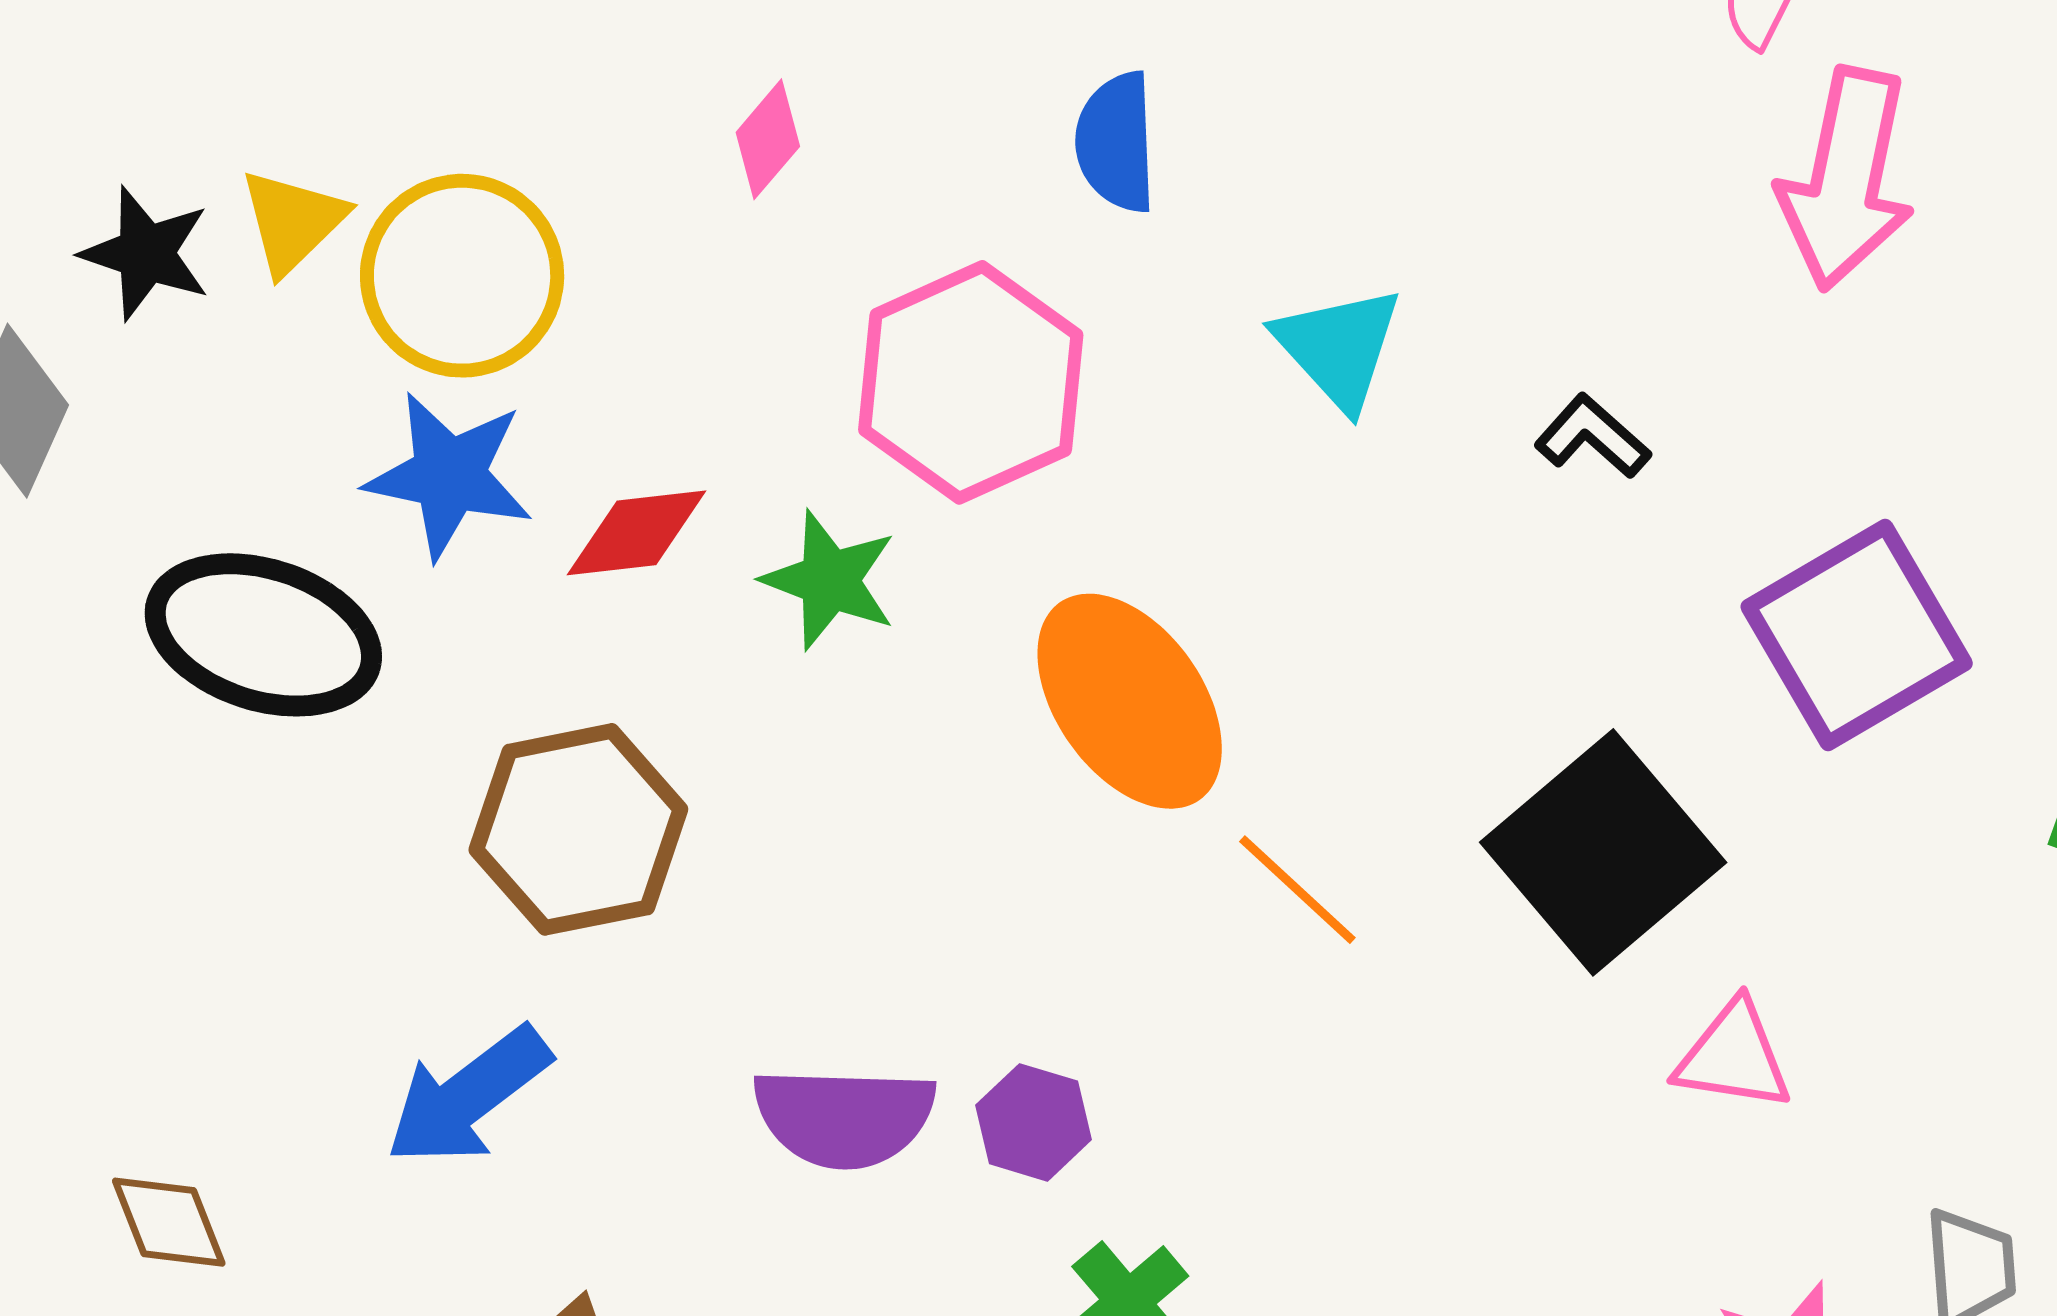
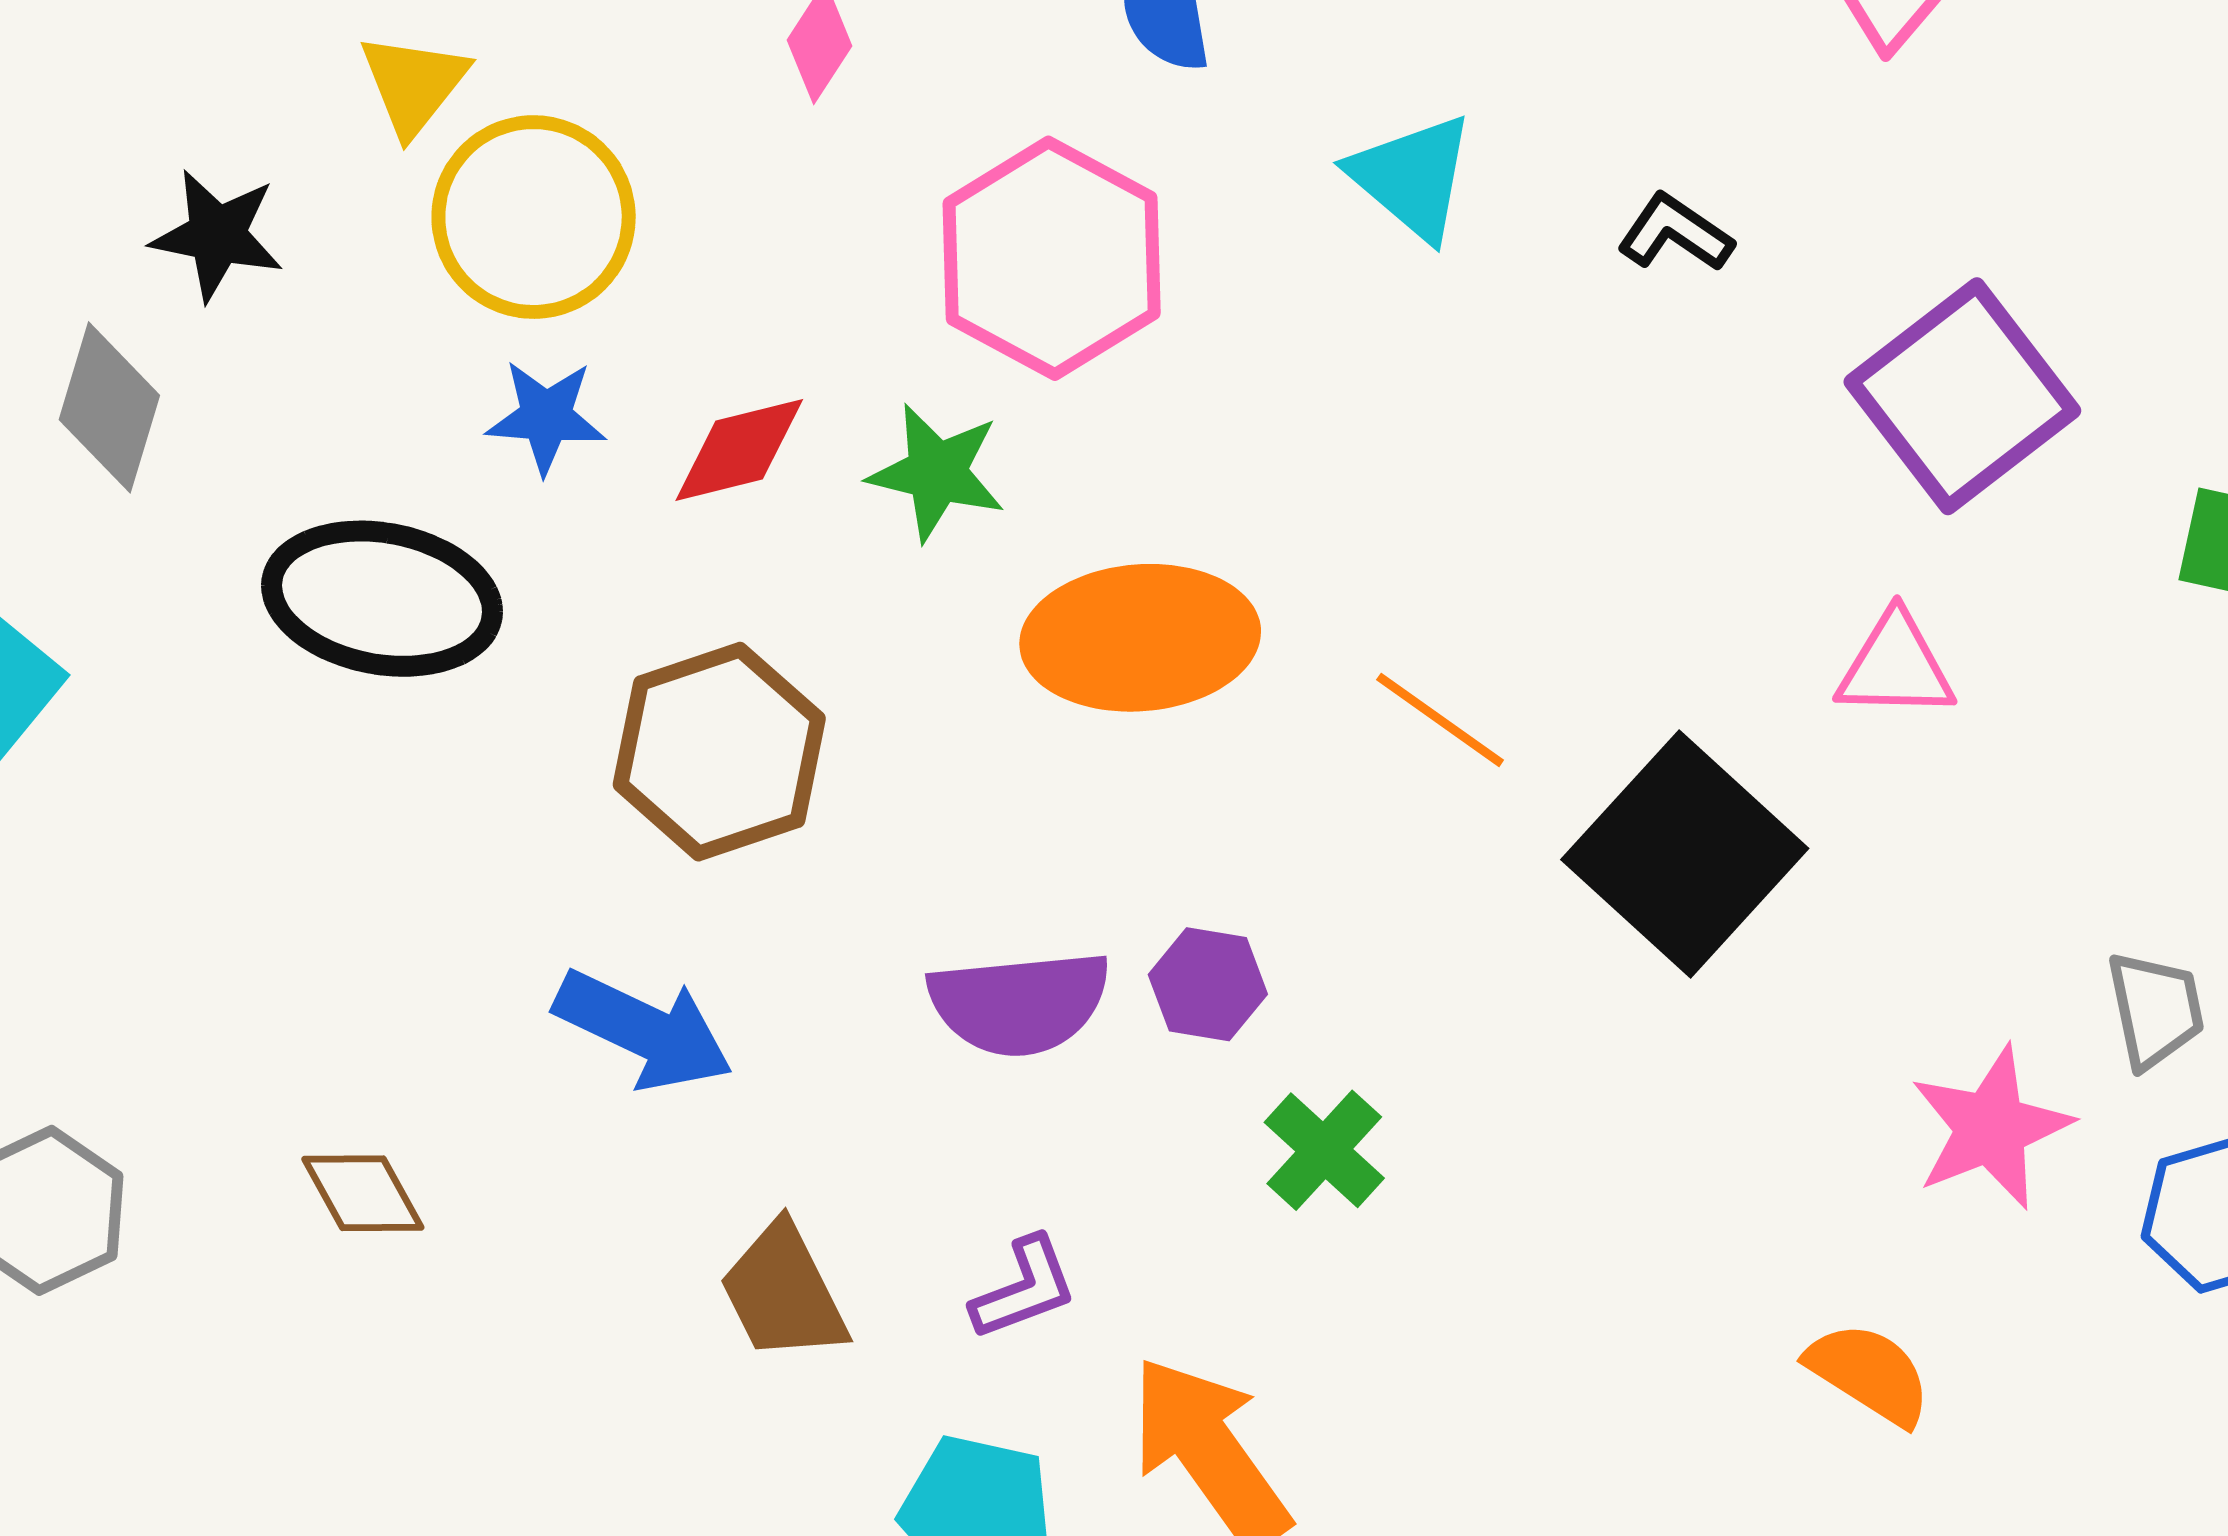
yellow triangle: (293, 221) -> (414, 84), moved
blue star: (449, 475) -> (546, 417), size x0.7
orange ellipse: (1130, 701) -> (1140, 638), moved, turned -52
black square: (1603, 852) -> (1685, 854), moved
pink triangle: (1733, 1056) -> (1895, 666), moved
blue arrow: (468, 1096) -> (644, 1030), turned -110

